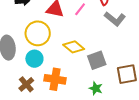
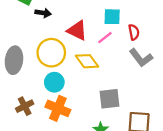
yellow diamond: (74, 47) -> (87, 61), moved
cyan circle: (34, 59) -> (54, 82), moved

